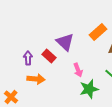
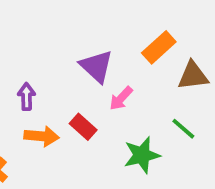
red rectangle: (49, 56) -> (83, 127), moved
pink arrow: (78, 70) -> (121, 98), moved, turned 64

